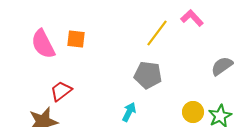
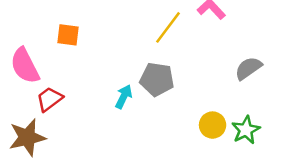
pink semicircle: (43, 44) -> (25, 66), moved
cyan arrow: (129, 112) -> (124, 97), moved

